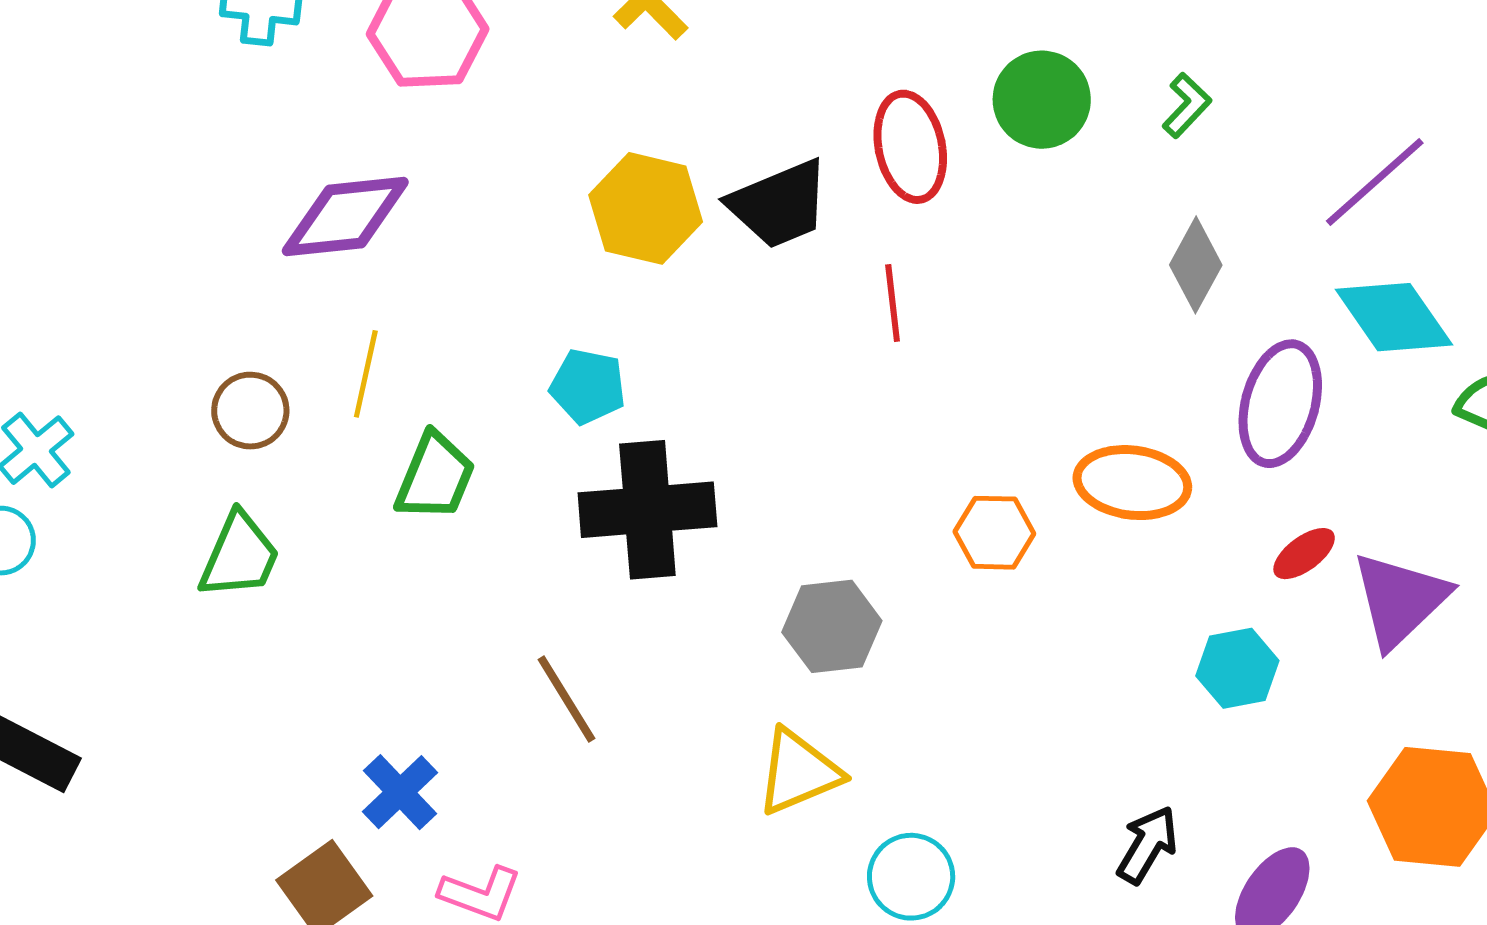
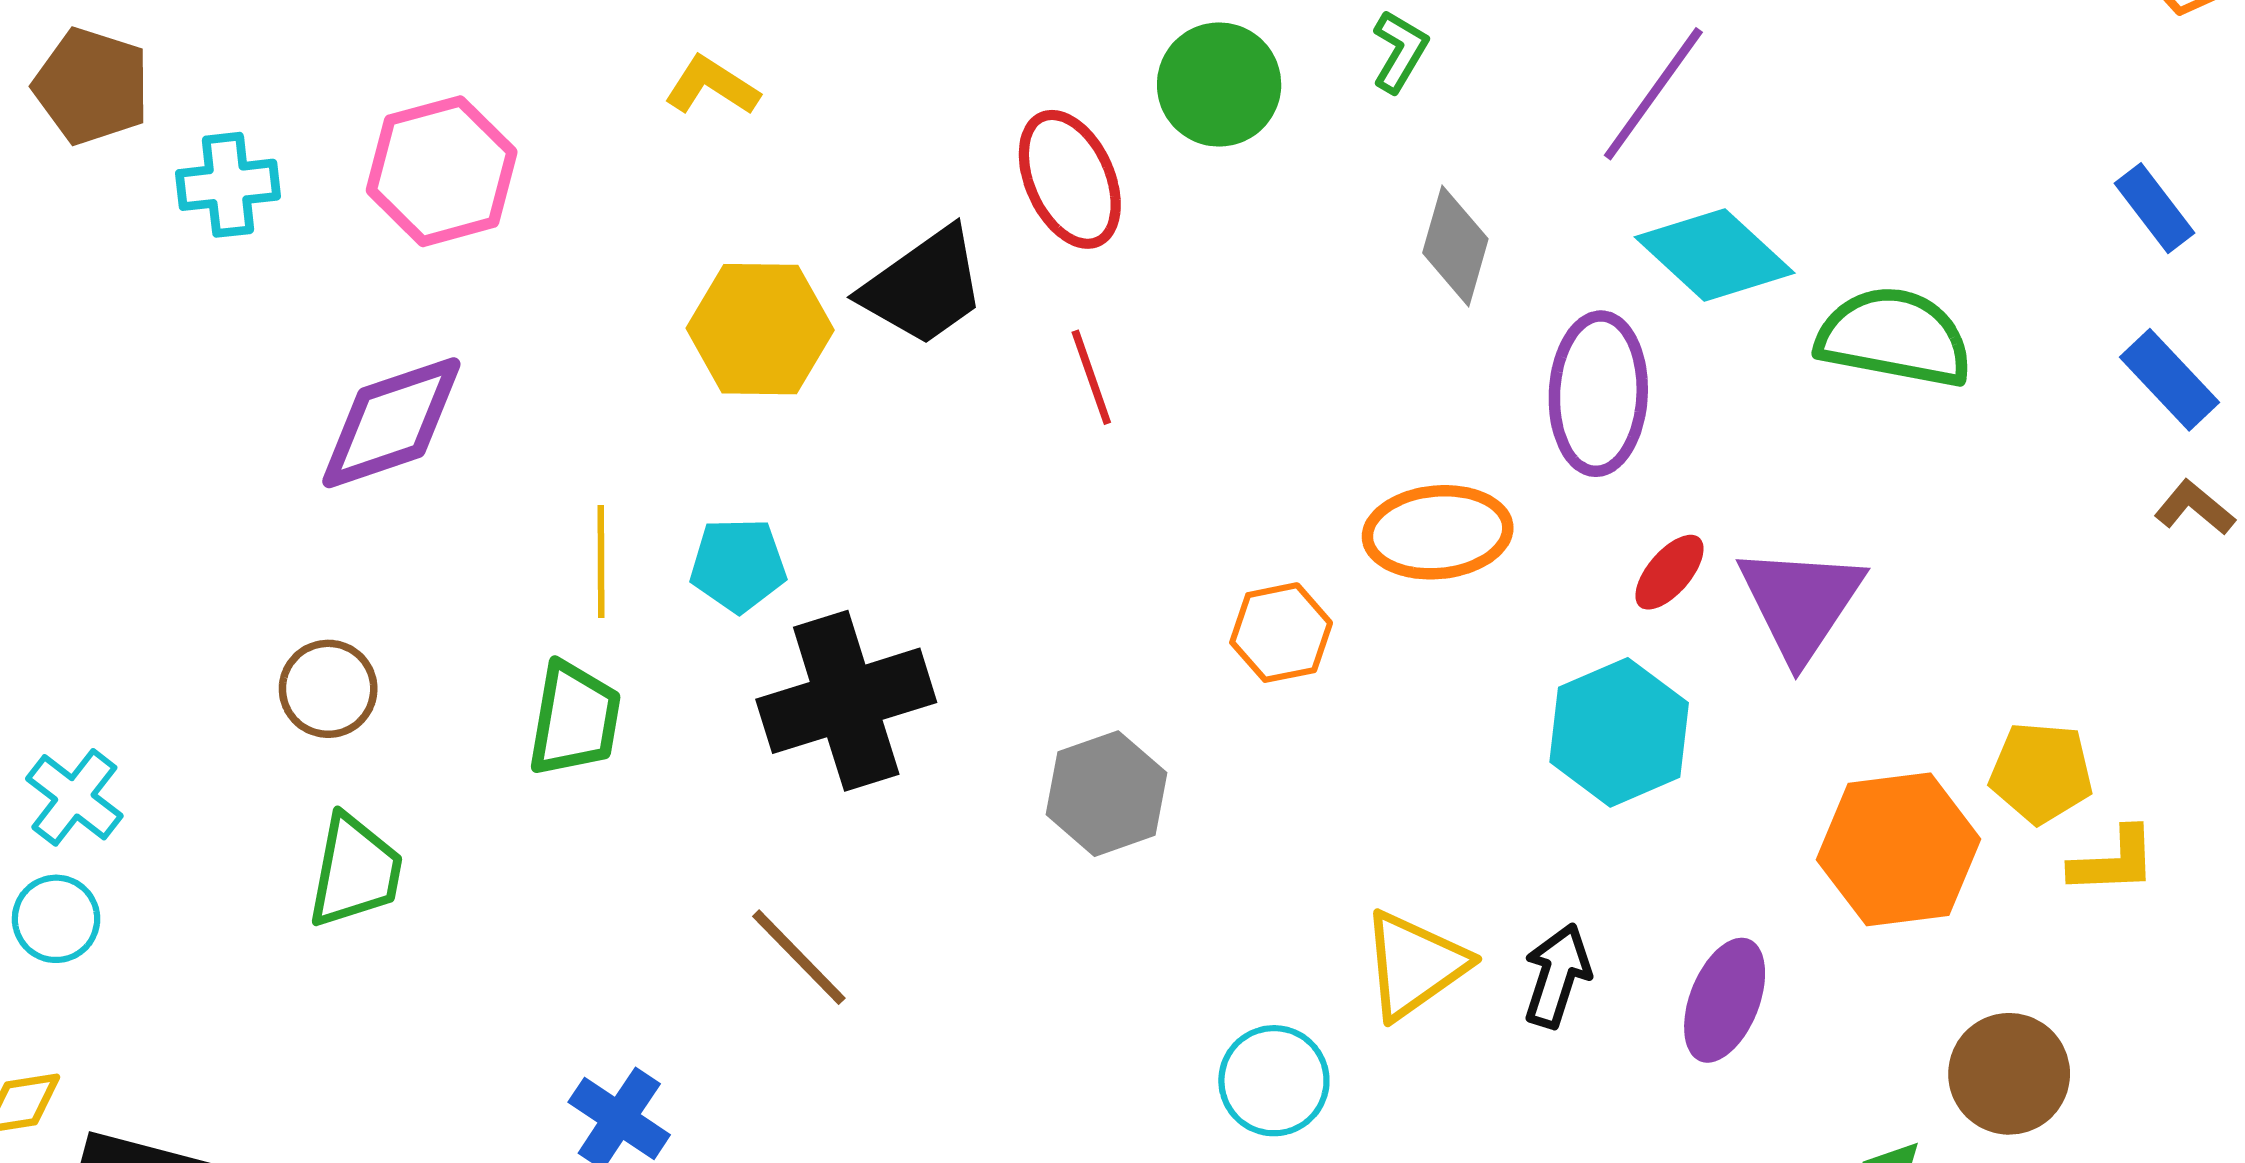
yellow line: (366, 374) -> (601, 561), moved
cyan hexagon: (1237, 668) -> (1619, 732), size x1.4
yellow triangle: (799, 772) -> (1414, 965), moved

